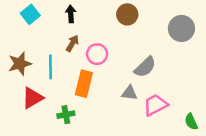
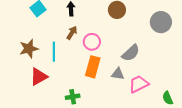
orange rectangle: (84, 84) -> (93, 67), moved
green cross: (66, 115) -> (73, 97), moved

